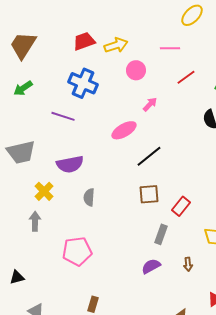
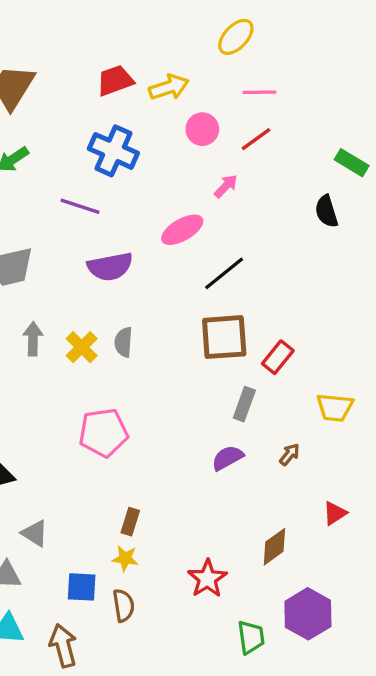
yellow ellipse: (192, 15) -> (236, 37), moved
red line: (186, 77) -> (256, 139), moved
purple semicircle: (70, 164) -> (110, 267), moved
yellow cross: (44, 191) -> (82, 347), moved
brown square: (149, 194) -> (224, 337), size x1.4
gray arrow: (35, 221) -> (33, 339), moved
brown arrow: (188, 264) -> (290, 454), turned -136

